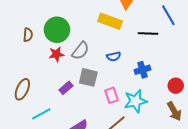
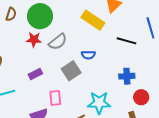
blue cross: (143, 70) -> (127, 76), moved
gray square: (88, 77) -> (71, 71), moved, turned 30
pink rectangle: (112, 95) -> (55, 98), moved

